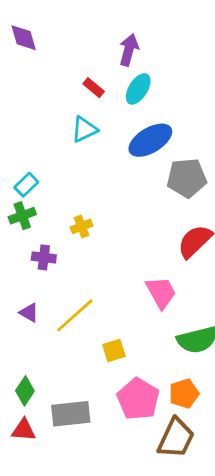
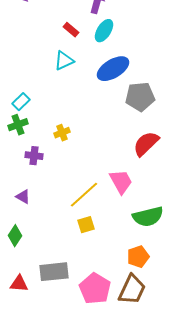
yellow line: (75, 315) -> (84, 195), moved
green diamond: (25, 391) -> (15, 236), moved
pink pentagon: (138, 399) -> (95, 289), moved

